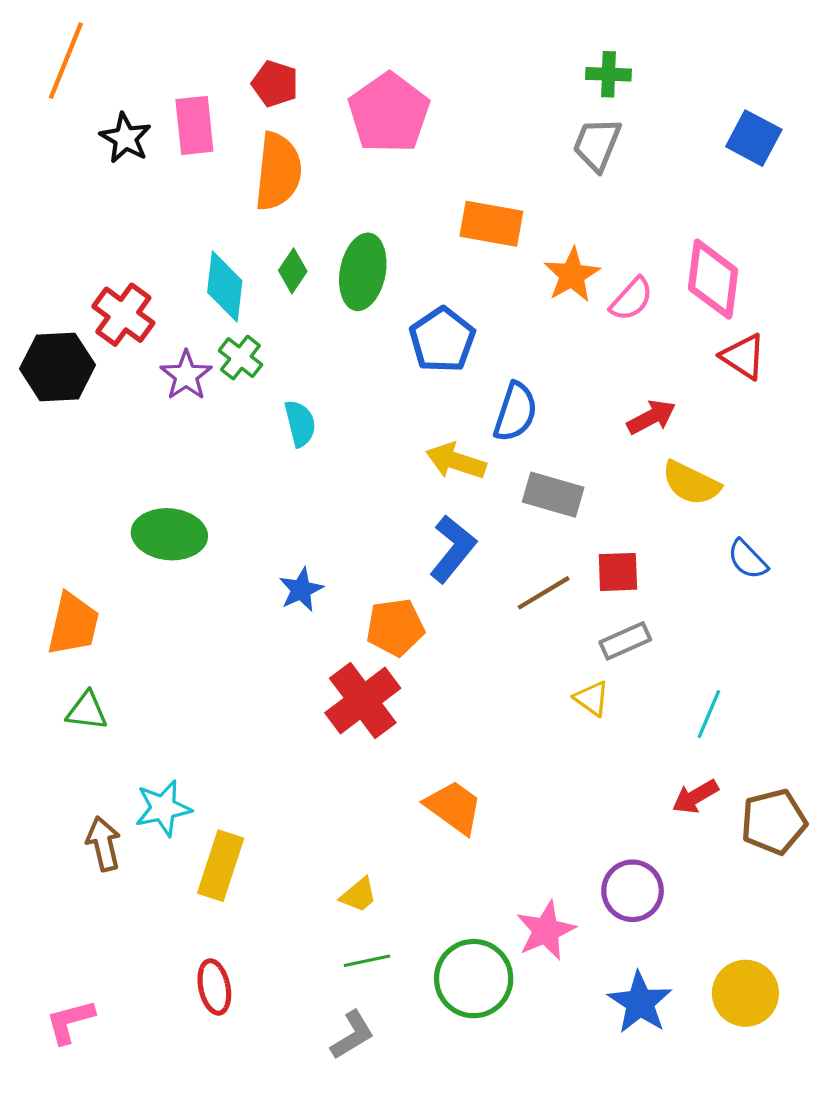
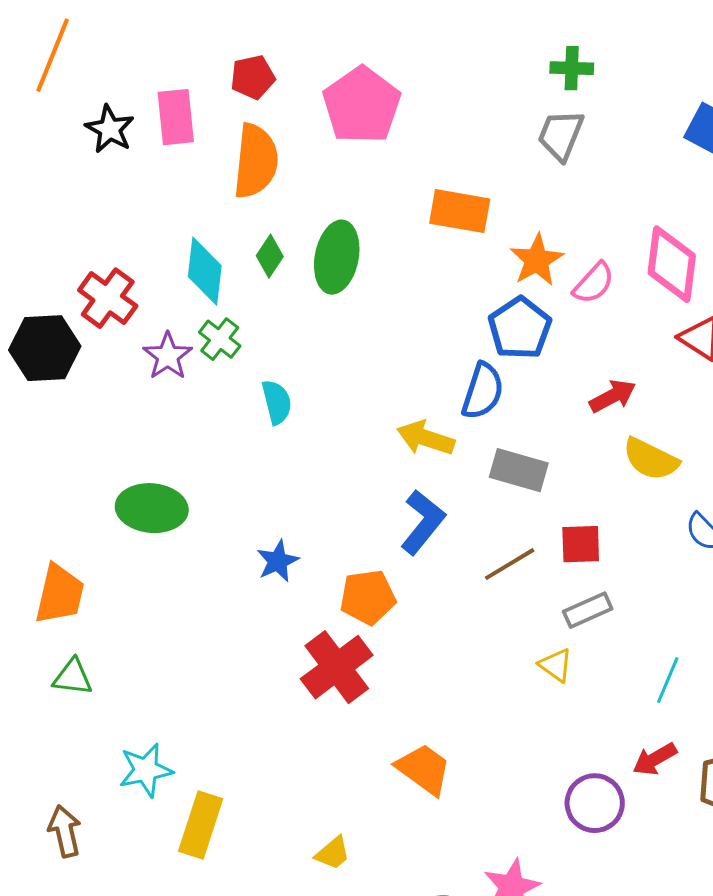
red pentagon: (275, 84) -> (253, 77), turned -30
blue pentagon: (442, 340) -> (520, 328), moved
brown arrow: (104, 844) -> (65, 831), moved
purple circle: (633, 891) -> (595, 803), moved

